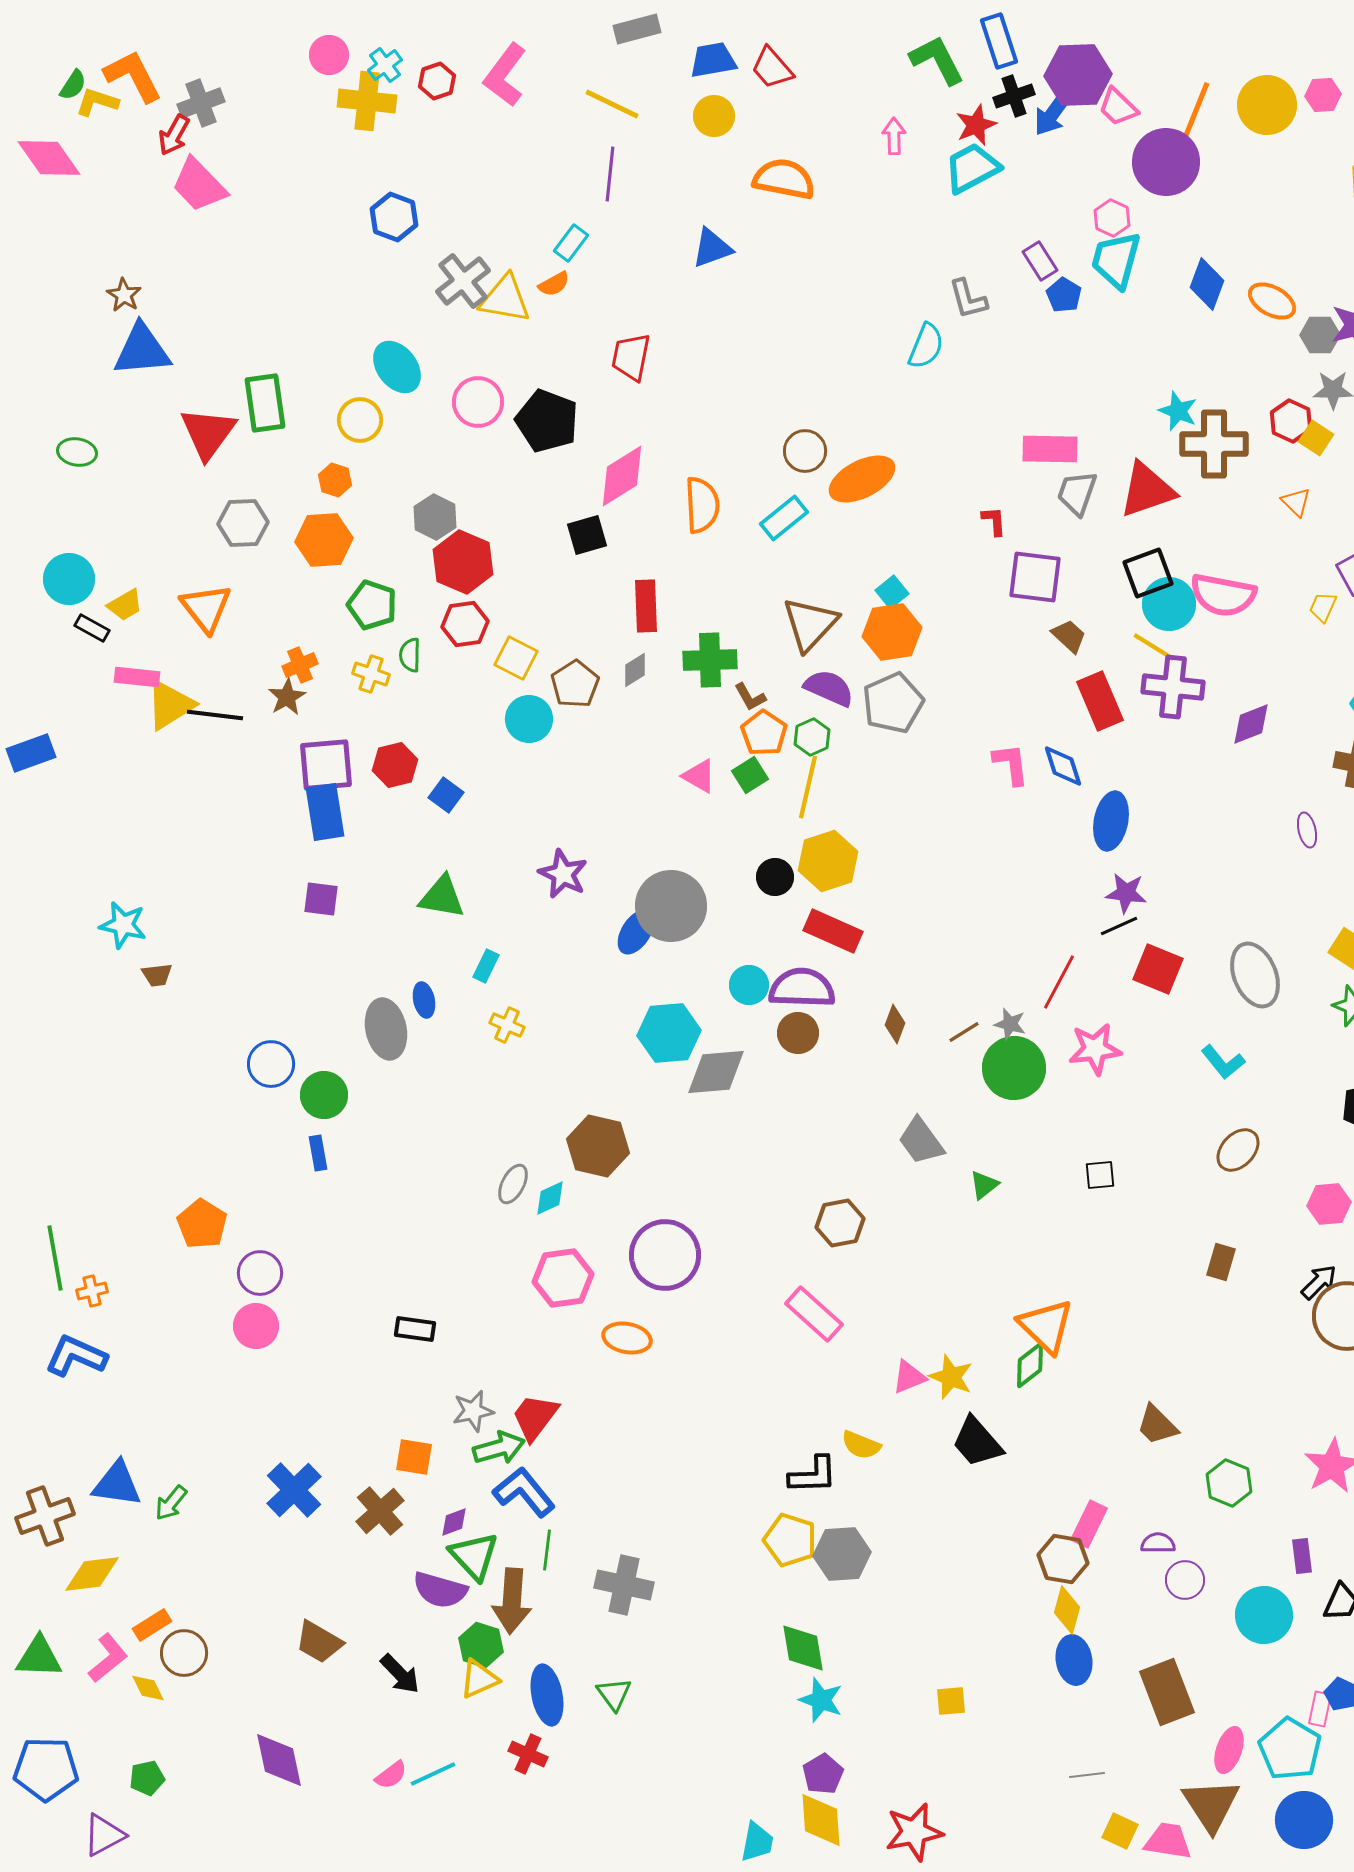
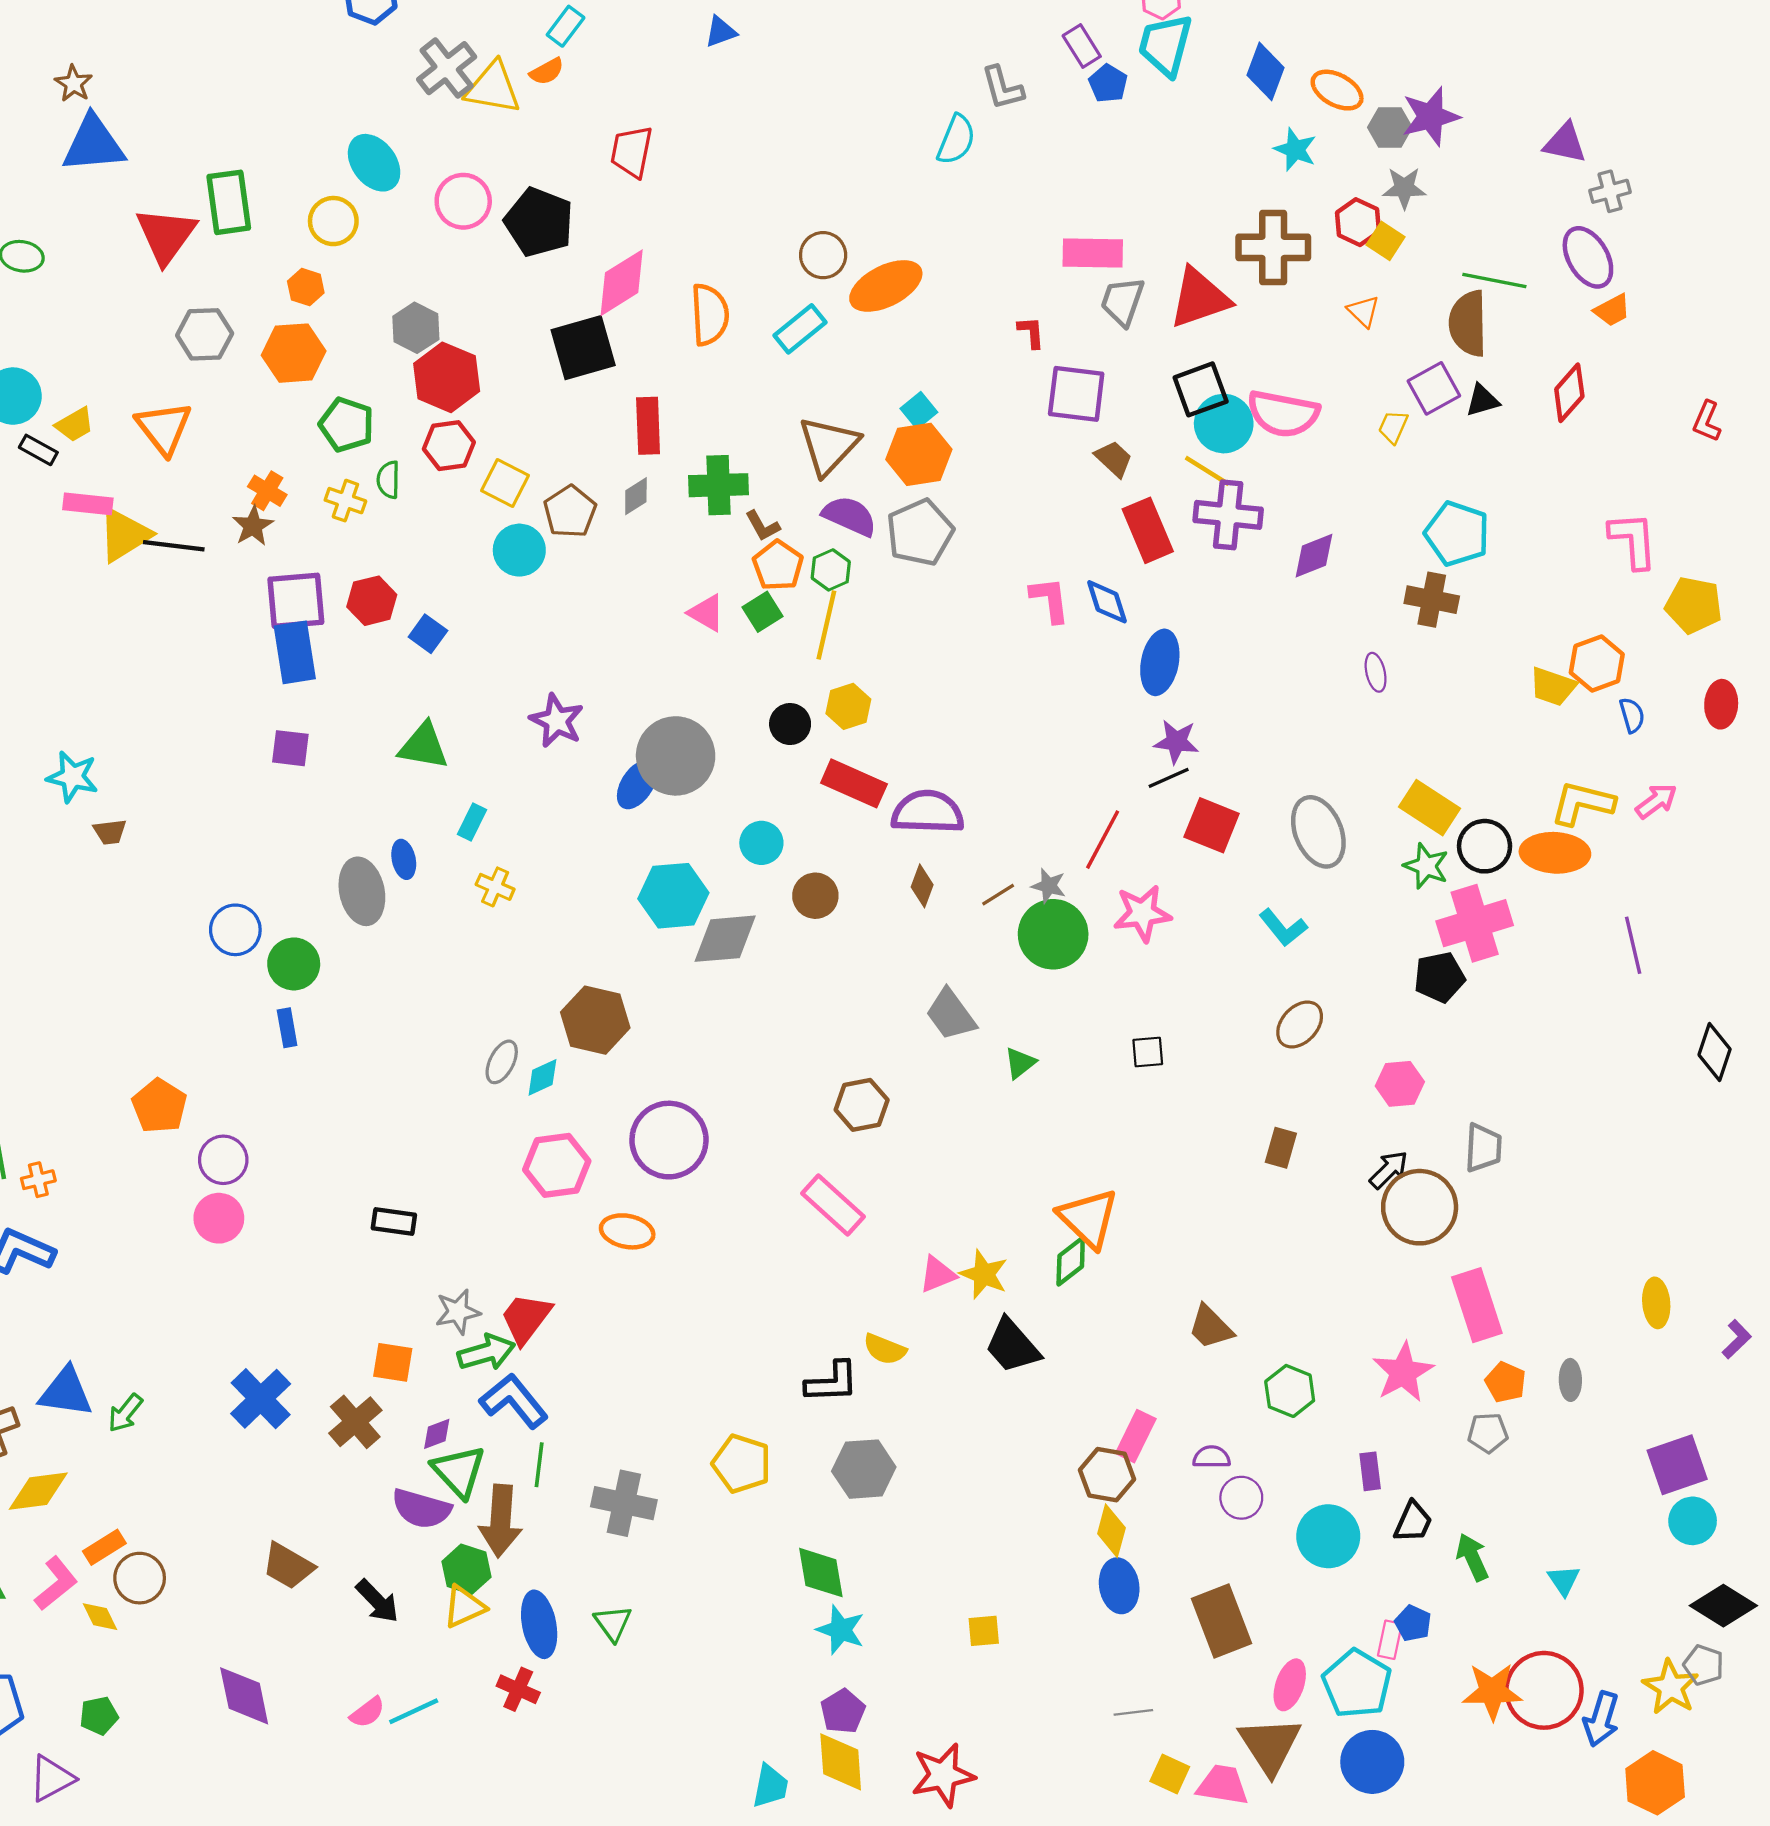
blue triangle: (712, 248) -> (721, 32), size x0.7
cyan star: (1178, 411) -> (1295, 150), moved
black square: (587, 535) -> (583, 348), size x1.5
orange cross: (300, 665) -> (267, 491), turned -36
yellow hexagon: (828, 861) -> (848, 706), size x0.7
purple semicircle: (802, 988) -> (928, 812), moved
yellow pentagon: (790, 1540) -> (742, 1464), moved

